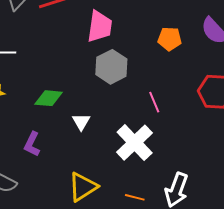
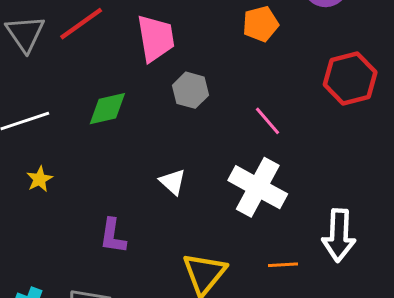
gray hexagon: (111, 67) -> (191, 90), size x0.7
green diamond: (49, 98) -> (107, 109), moved

